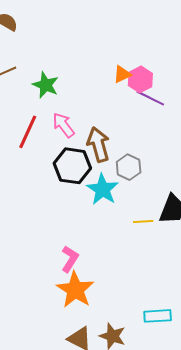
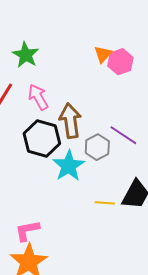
orange triangle: (122, 74) -> (103, 54), turned -30
purple line: (150, 98) -> (123, 135), moved
pink L-shape: (70, 259) -> (27, 231), turned -140

